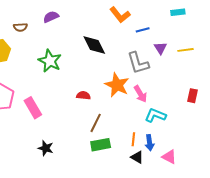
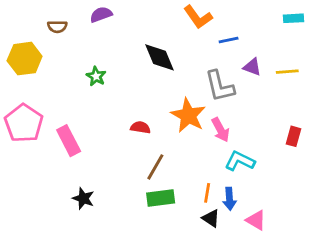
cyan rectangle: (178, 12) -> (294, 18), moved
purple triangle: (160, 48) -> (252, 67), turned -40
green star: (50, 61) -> (96, 76), size x0.6

